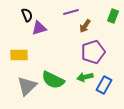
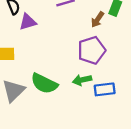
brown arrow: (85, 26) -> (98, 20), moved
blue rectangle: (104, 85) -> (105, 89), turned 54

